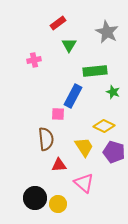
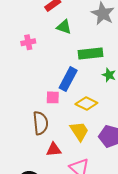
green triangle: (69, 45) -> (64, 27), turned -42
yellow diamond: (104, 126) -> (86, 104), moved

